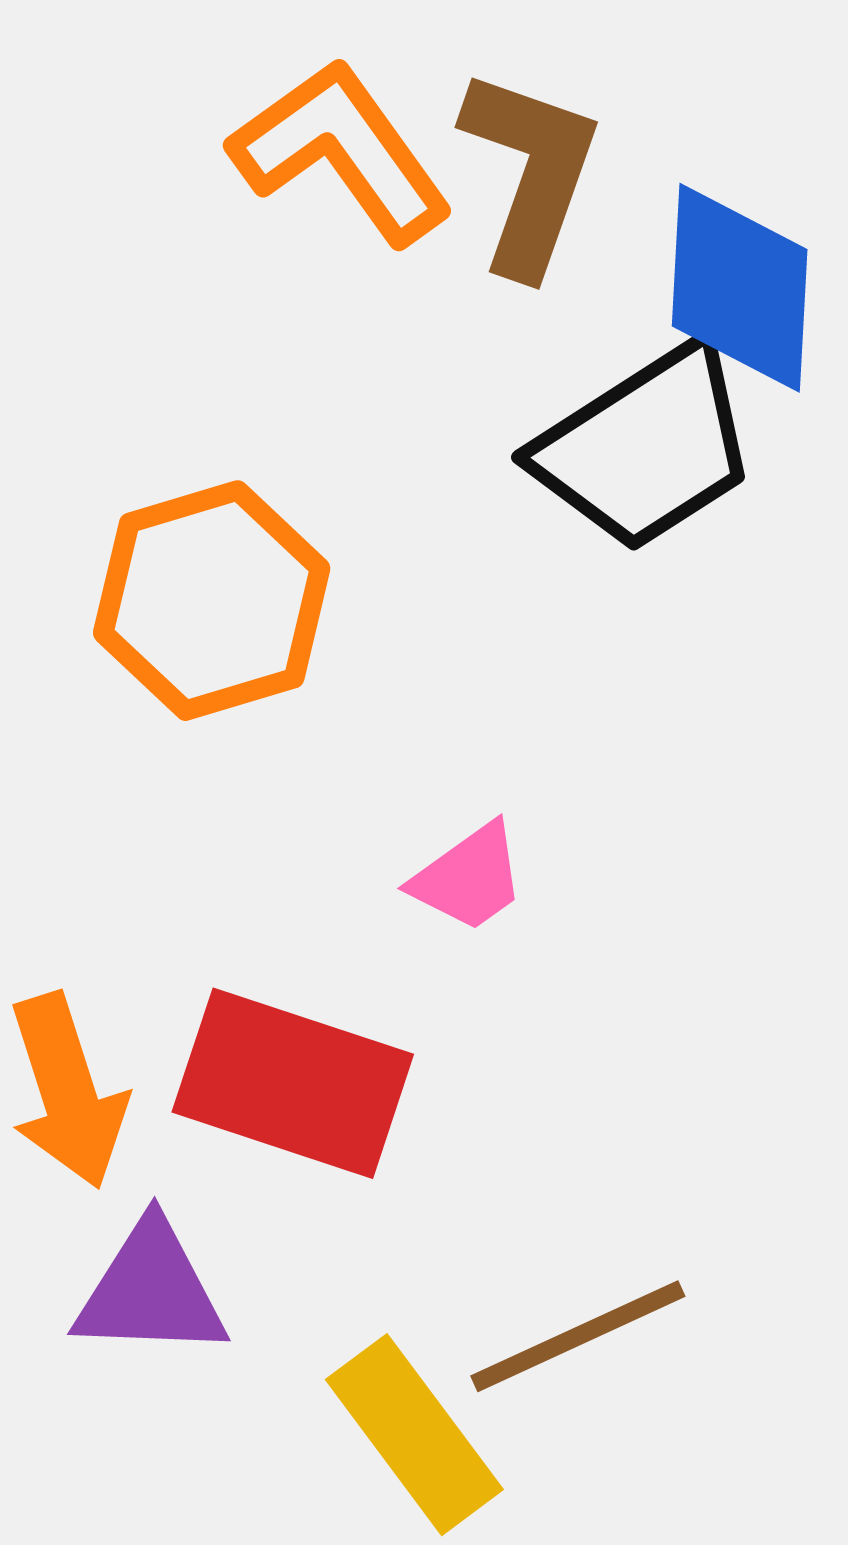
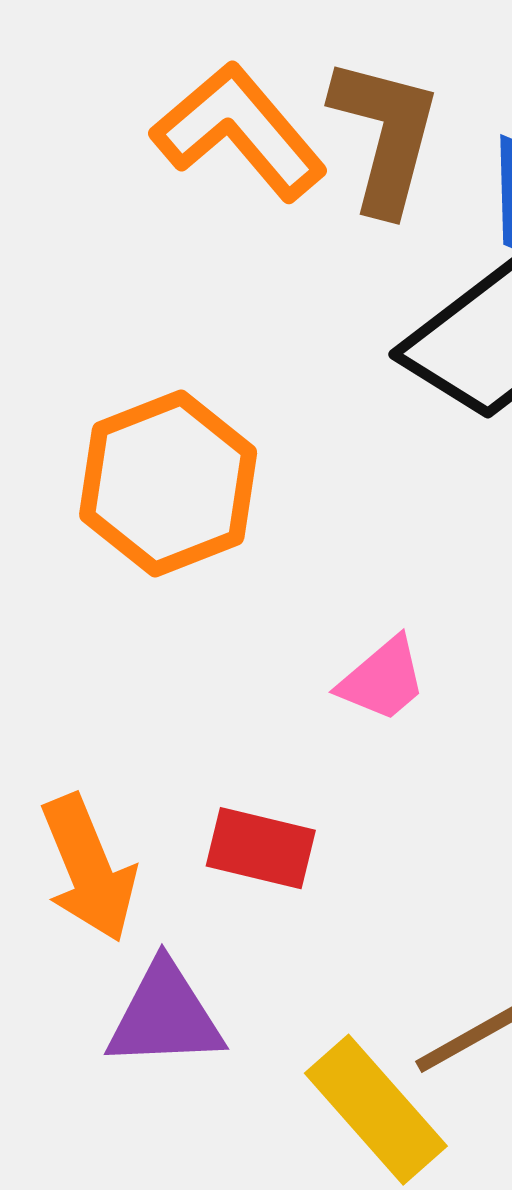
red rectangle: (293, 1083) -> (261, 848), size x0.6

